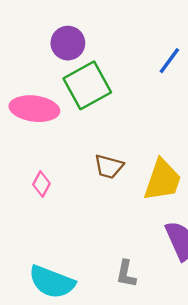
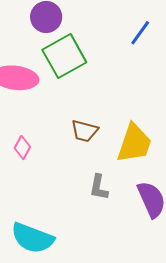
gray L-shape: (126, 274) -> (99, 187), moved

